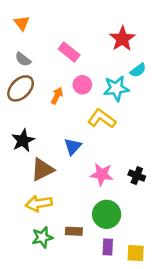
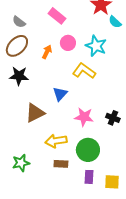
cyan semicircle: (138, 70) -> (115, 22), moved, turned 80
cyan star: (116, 88) -> (96, 46), turned 30
black star: (23, 140) -> (19, 76), moved, turned 30
yellow arrow: (39, 203) -> (56, 141), moved
green star: (42, 237) -> (21, 163), moved

